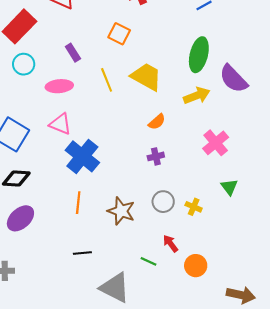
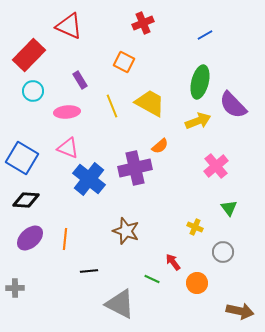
purple cross: (156, 156) -> (135, 168), moved, size x2.0
gray circle: (163, 202) -> (223, 252), moved
orange line: (78, 203) -> (65, 239), moved

